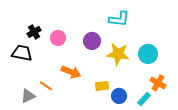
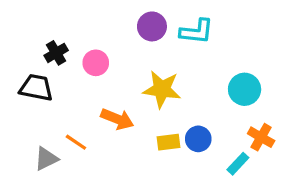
purple circle: (92, 41) -> (152, 26), moved
yellow star: (118, 54) -> (162, 89), moved
blue circle: (119, 96) -> (198, 139), moved

